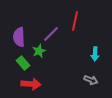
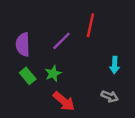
green star: (39, 51) -> (53, 73), moved
red arrow: (31, 84) -> (64, 101), moved, turned 36

